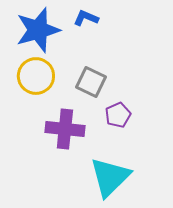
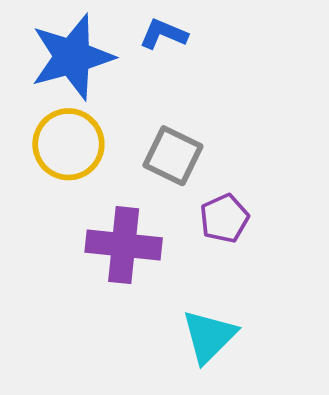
cyan triangle: (110, 177) -> (209, 336), size x0.7

